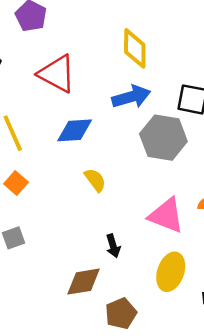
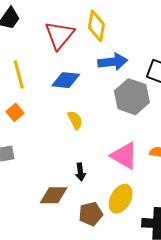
yellow diamond: (135, 48) -> (96, 26), moved
red triangle: (57, 74) -> (59, 35), turned 32
brown pentagon: (121, 314) -> (91, 214), moved

